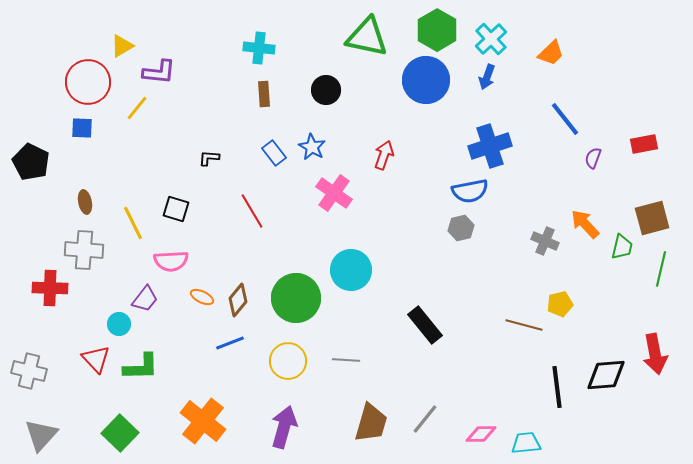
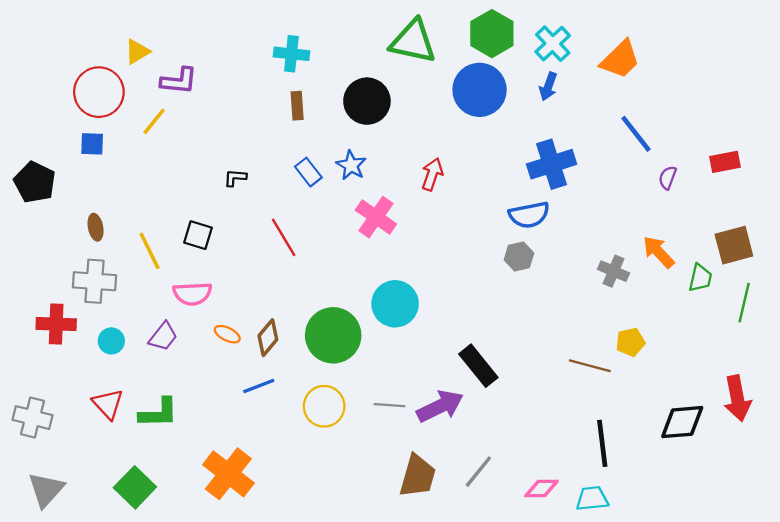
orange trapezoid: (551, 53) -> (620, 59), size x1.4
black circle: (326, 90) -> (367, 101), size x1.4
cyan circle: (119, 324) -> (111, 341), moved
black line: (557, 387) -> (602, 443), moved
purple arrow: (284, 427) -> (440, 406), moved, turned 48

